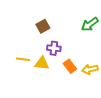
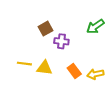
purple cross: (54, 48) -> (61, 41), moved

